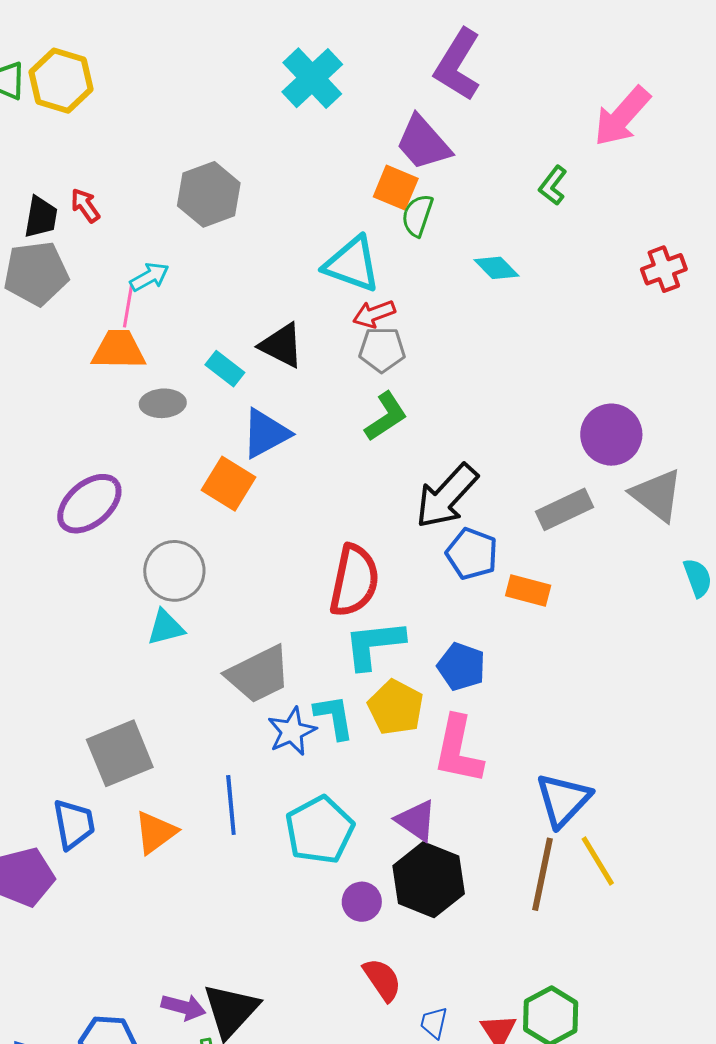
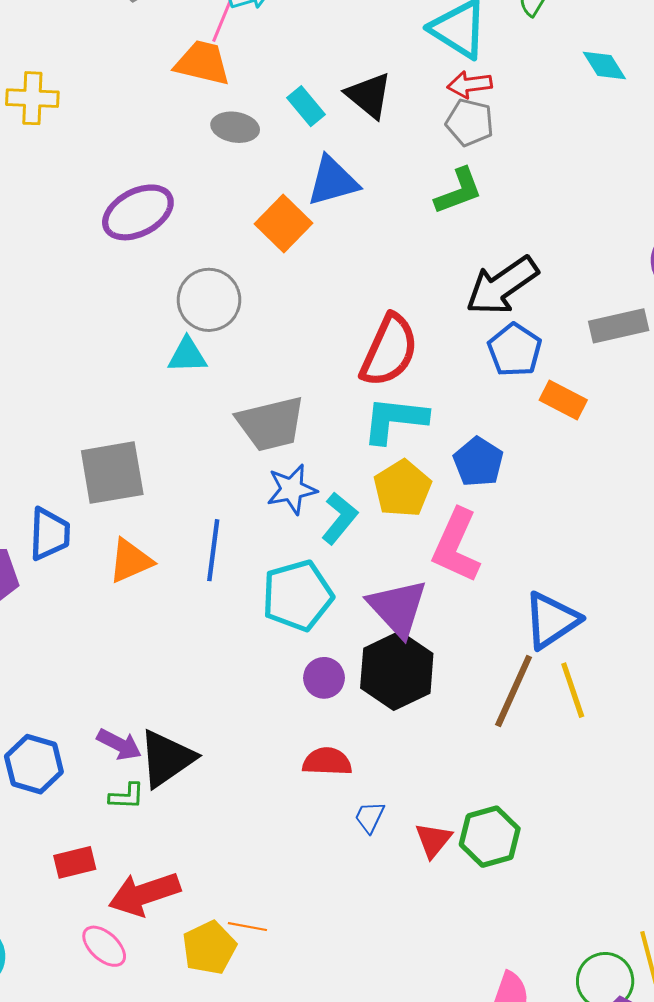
cyan L-shape: (334, 717) -> (340, 518), moved, turned 36
purple triangle: (416, 820) -> (398, 608), size x1.4
red semicircle: (382, 980) -> (327, 762), turned -66

